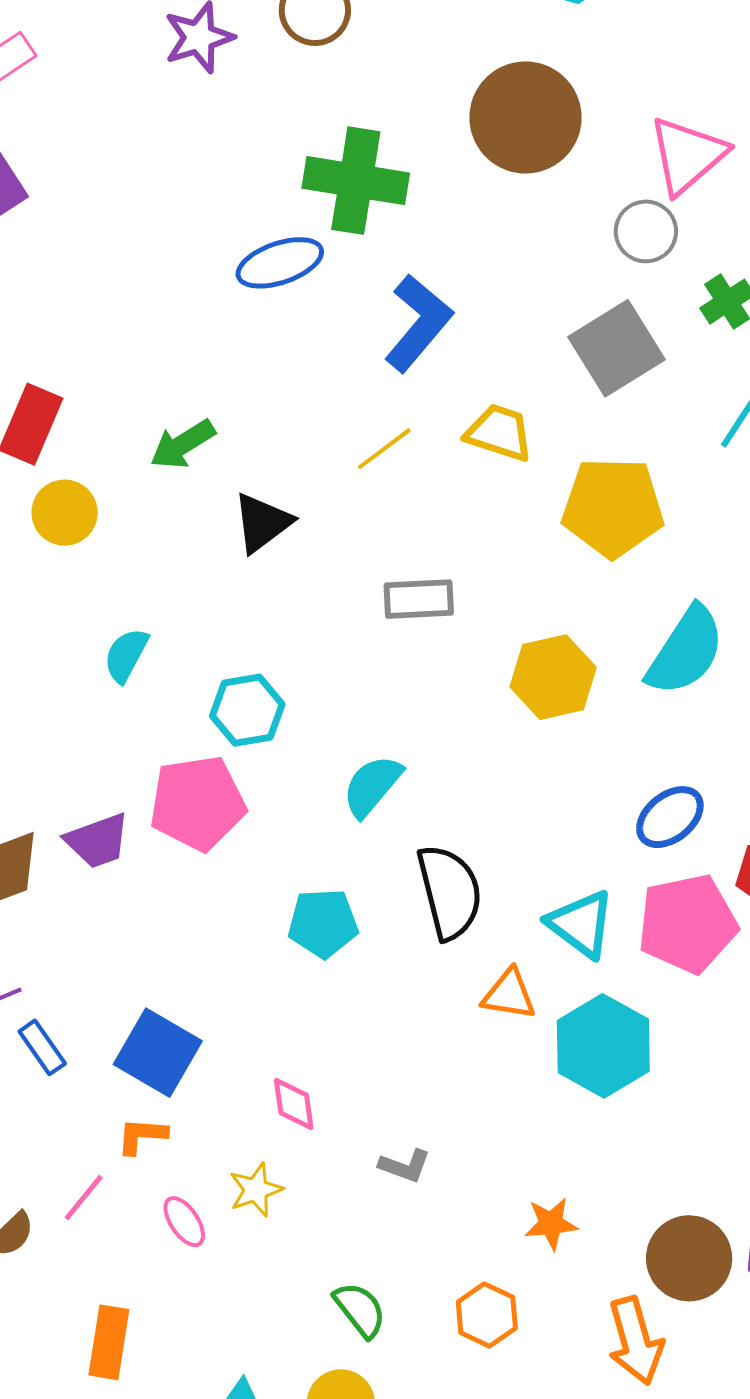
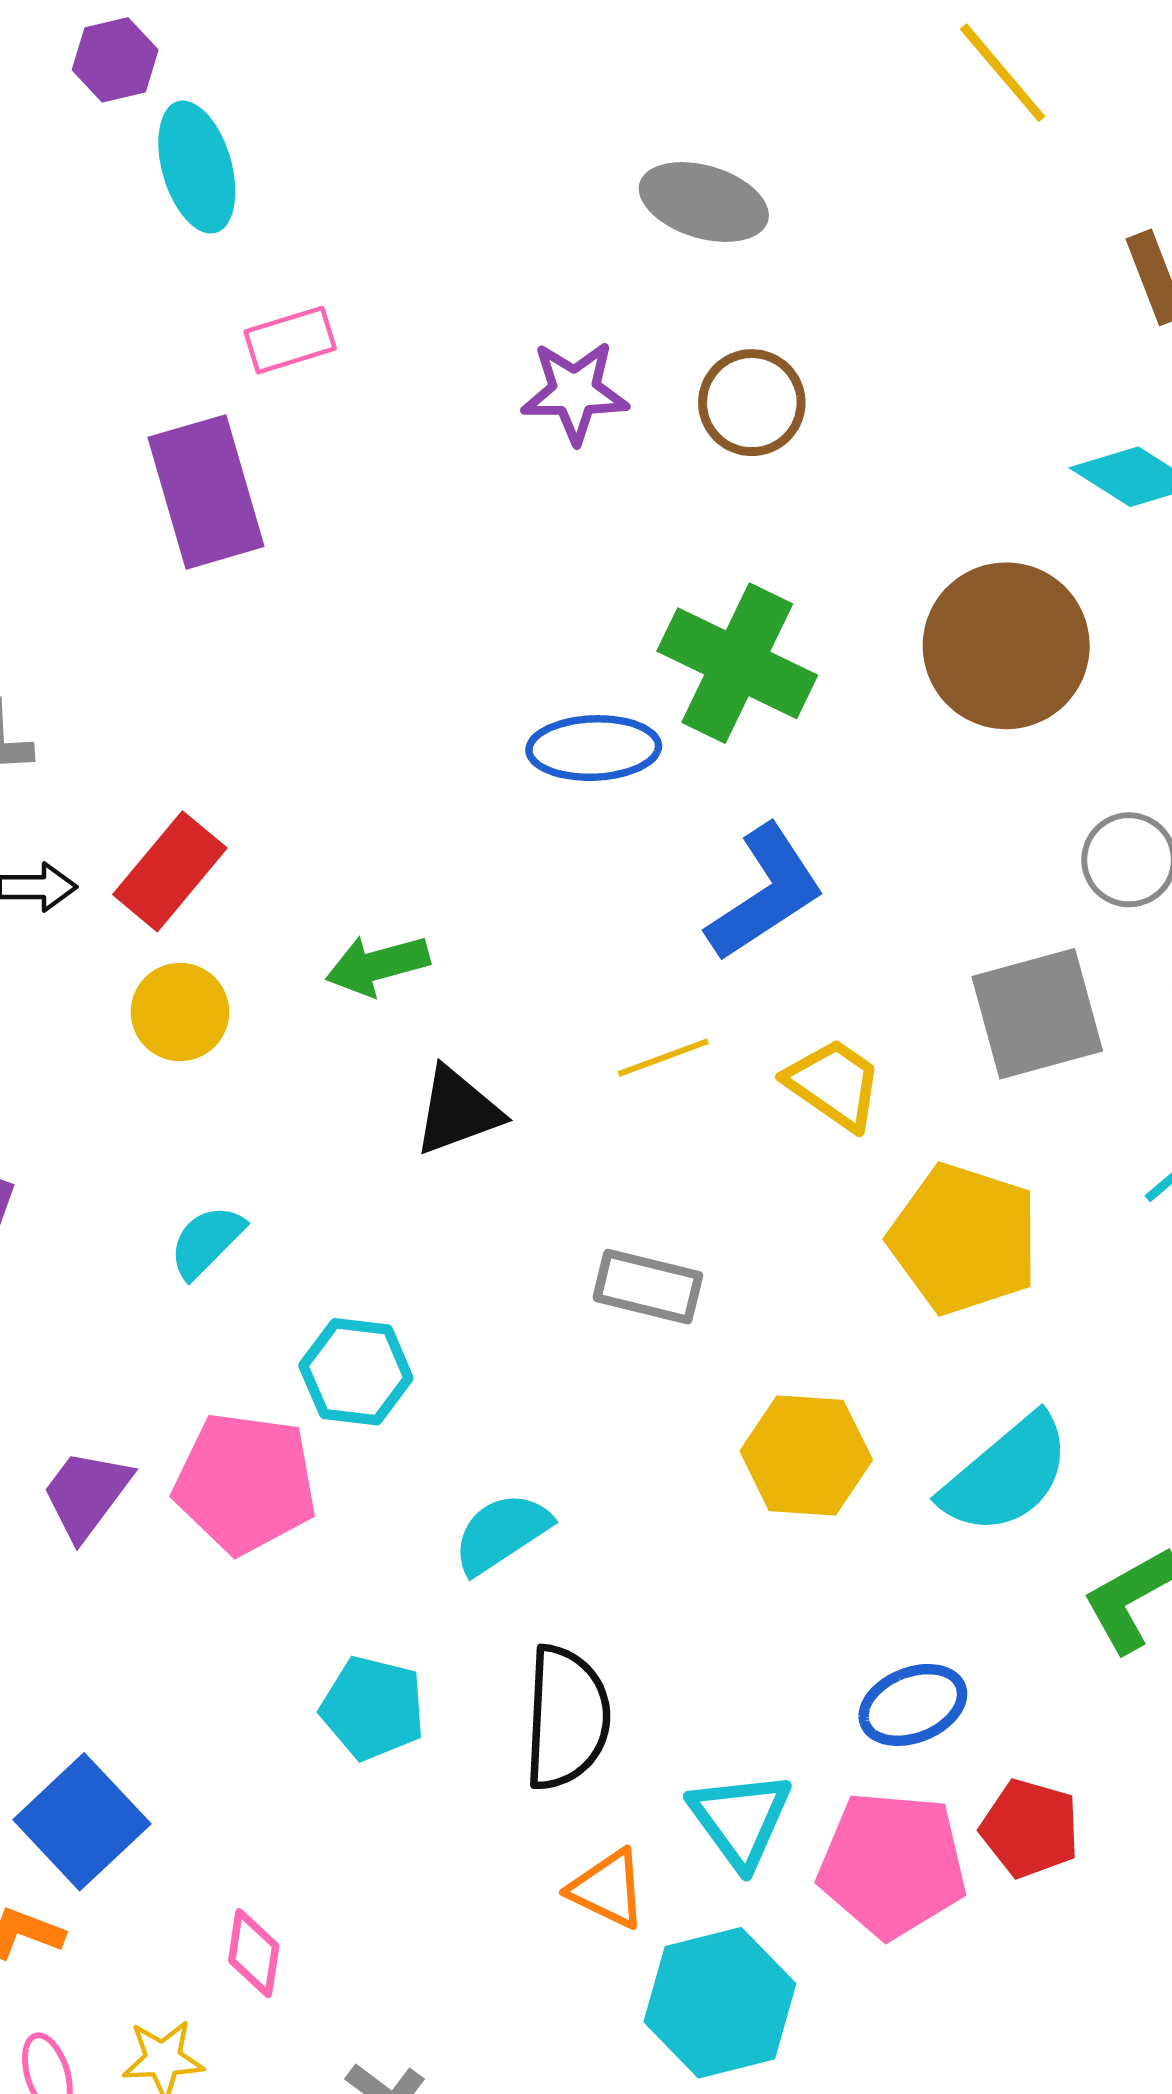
purple trapezoid: (97, 841) -> (87, 1494), turned 130

